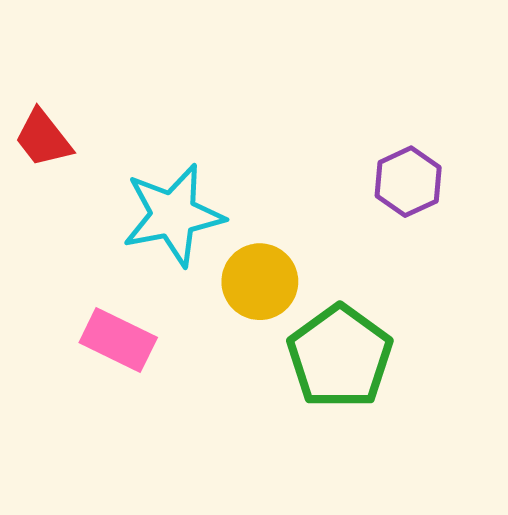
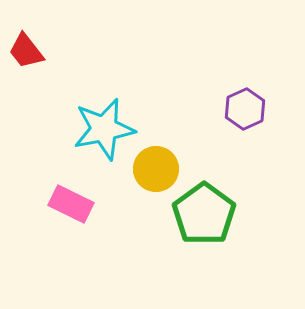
red trapezoid: (43, 138) -> (26, 51), moved

